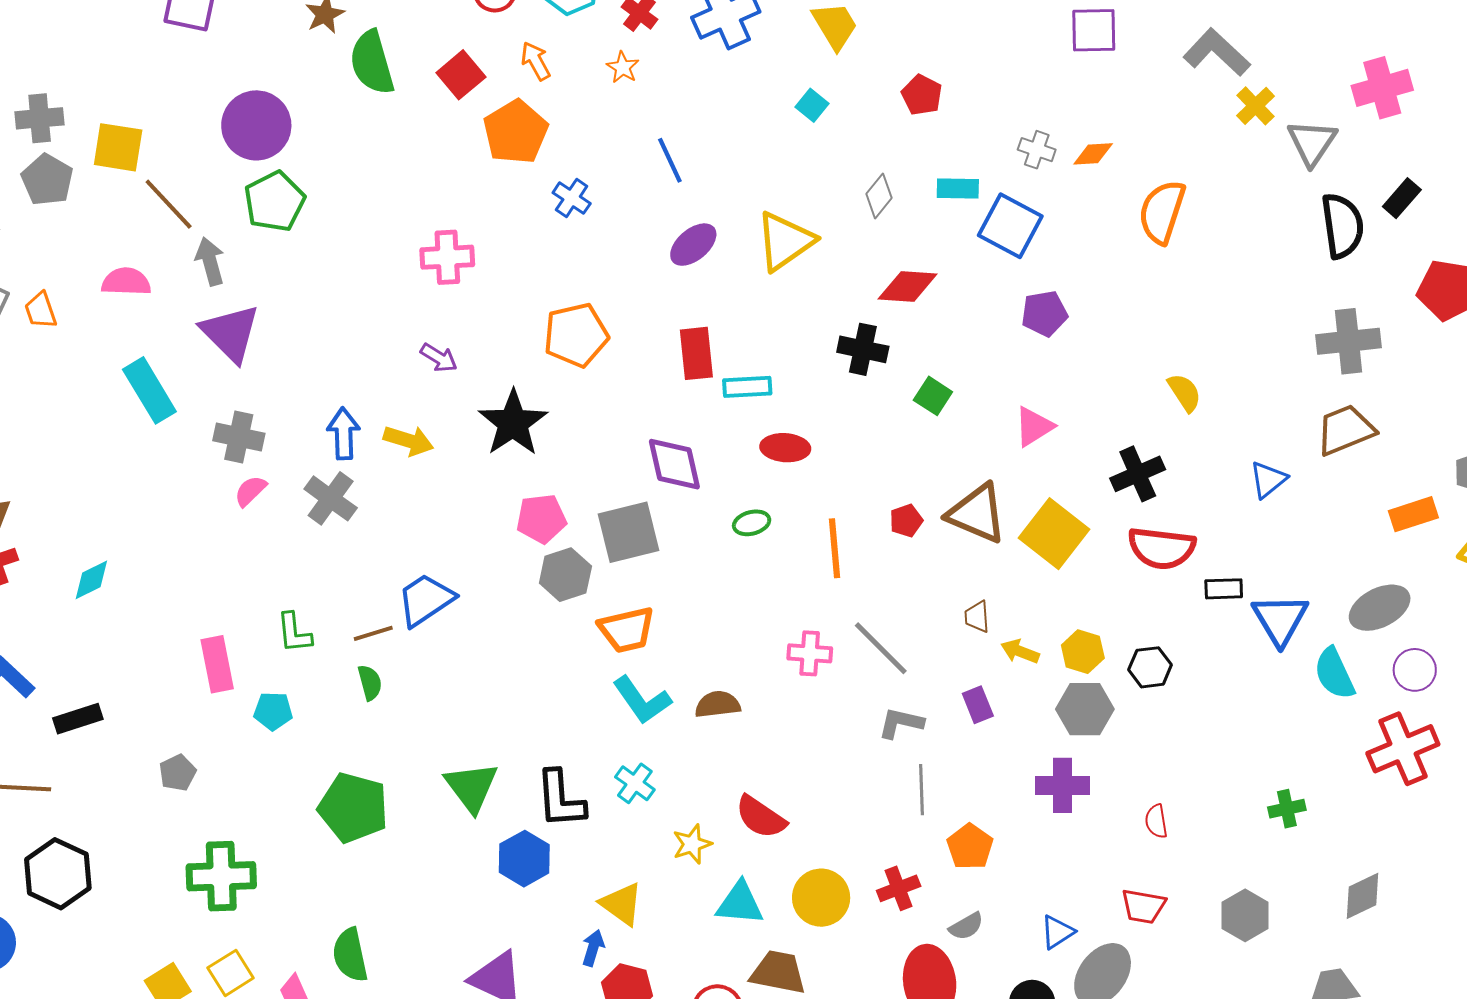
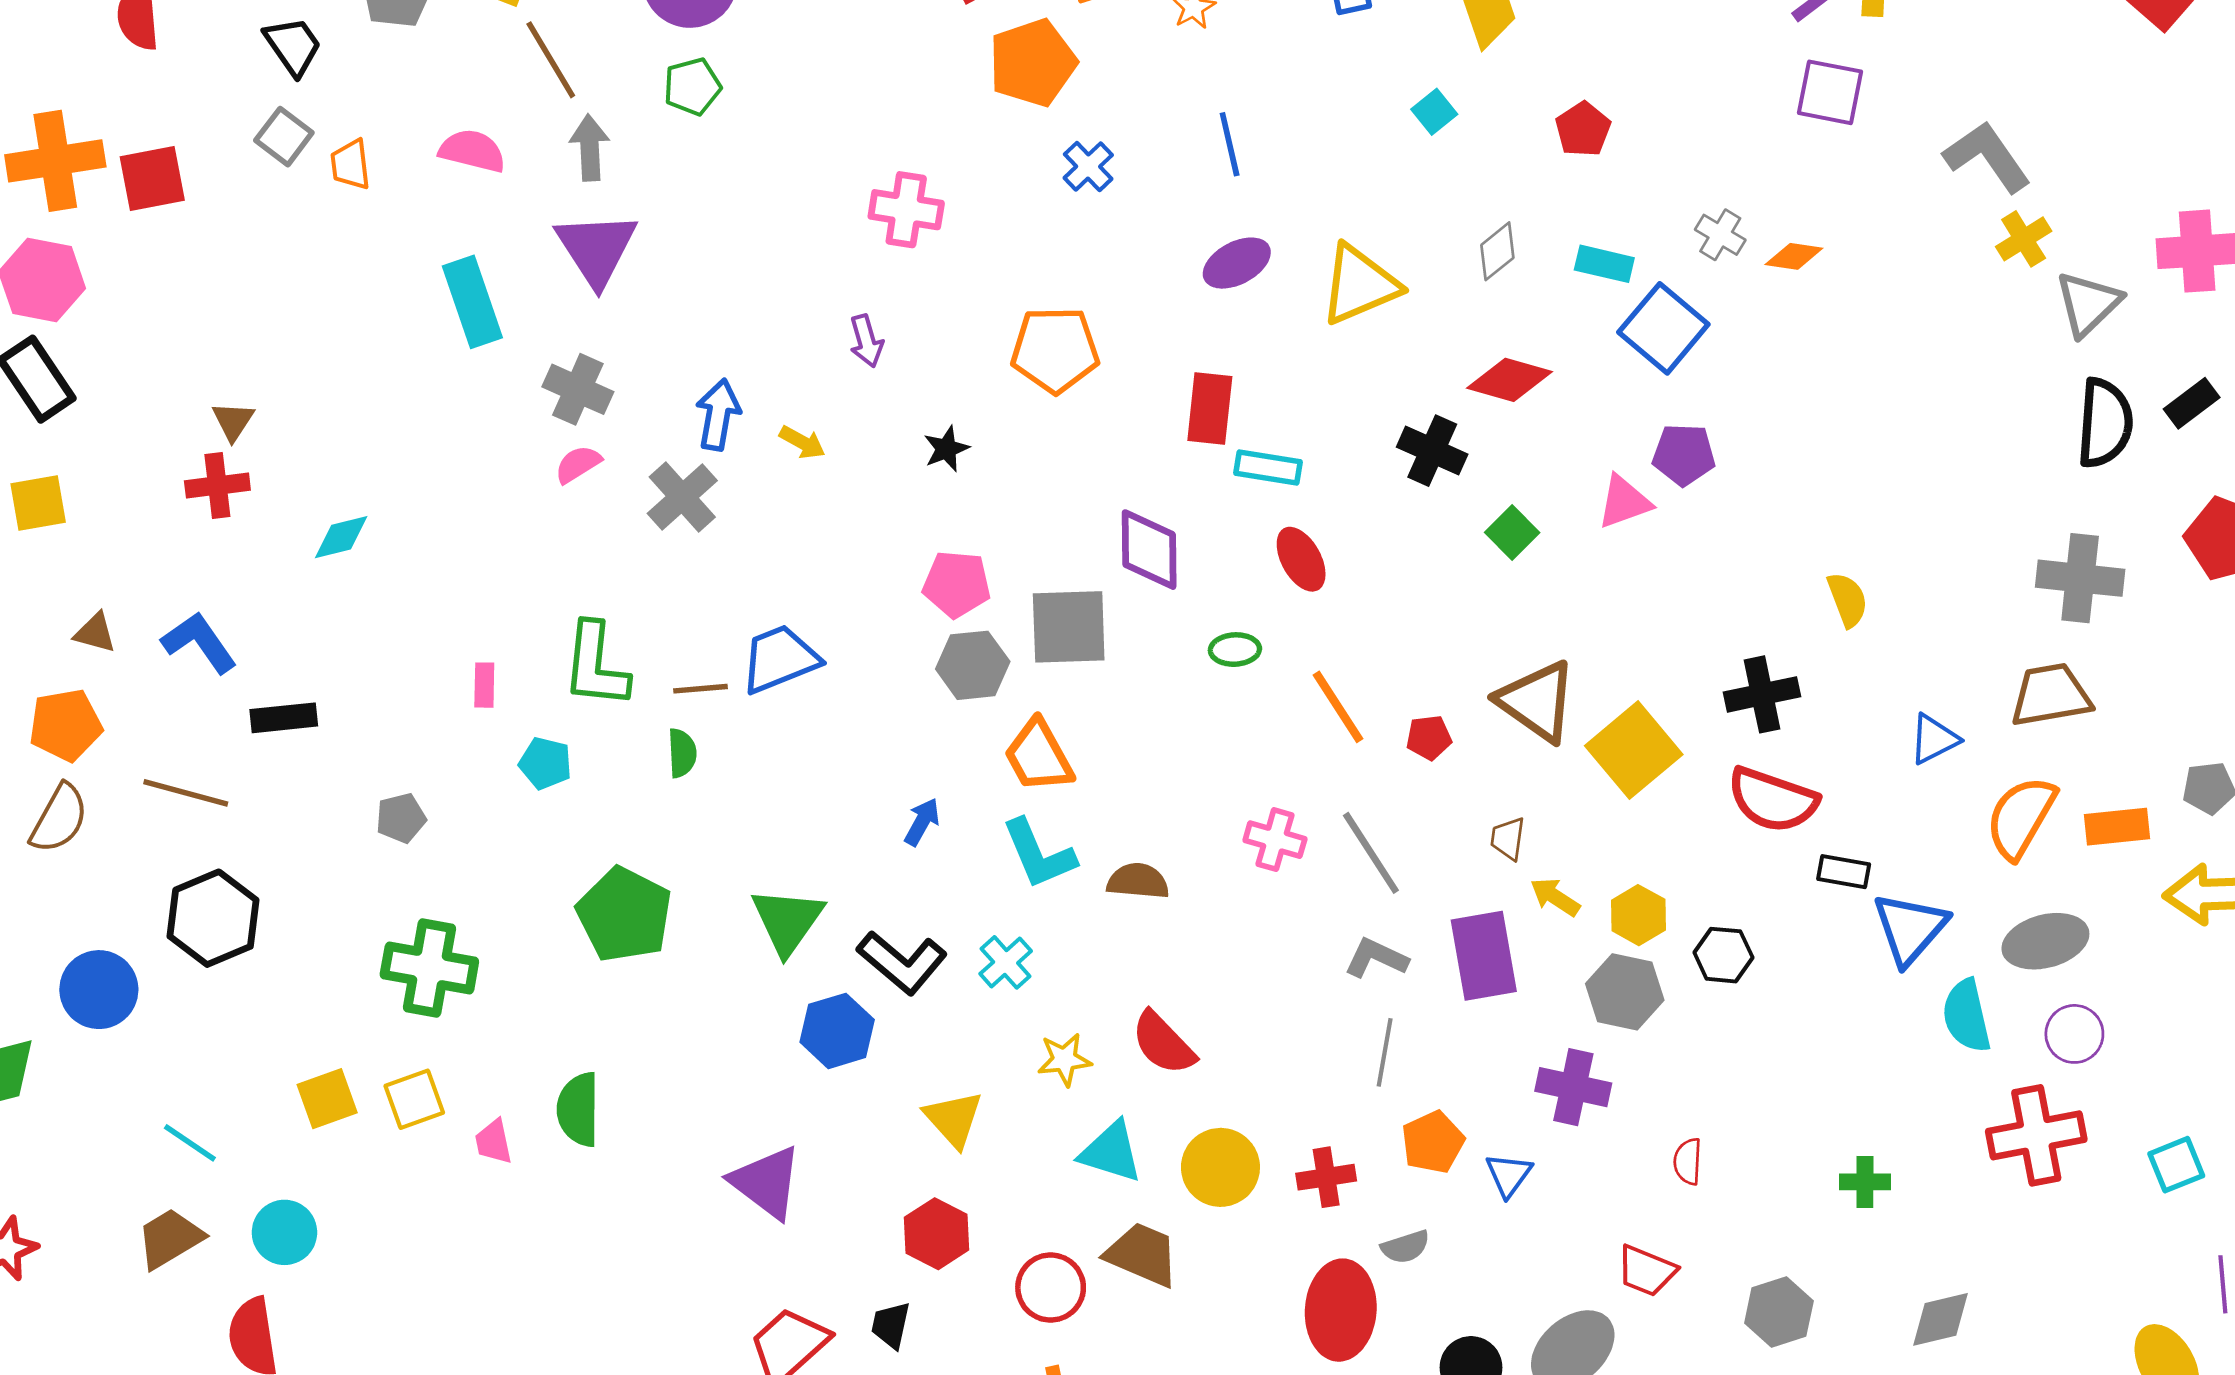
green pentagon: (274, 202) -> (692, 87), size x0.7
orange semicircle: (1162, 212) -> (2021, 817), moved
purple arrow: (439, 358) -> (866, 341), turned 30
black star: (513, 423) -> (946, 449), size x0.5
pink triangle: (1034, 426) -> (1624, 502), moved
yellow arrow: (408, 441) -> (802, 442), size x0.7
red ellipse: (785, 448) -> (1301, 559), turned 45
red pentagon: (906, 521) -> (1429, 738), moved
orange line: (835, 548) -> (1338, 707), turned -40
orange trapezoid: (627, 630) -> (1039, 756), turned 62
green L-shape: (294, 633) -> (596, 665), size x1.5
pink rectangle: (217, 664) -> (484, 685), size x0.6
purple rectangle: (978, 705) -> (1484, 956), size x1.8
black L-shape: (560, 799) -> (902, 962), turned -58
blue triangle: (1057, 932) -> (1509, 1175), moved, turned -33
blue arrow: (593, 948) -> (922, 822), moved

